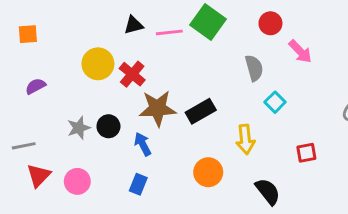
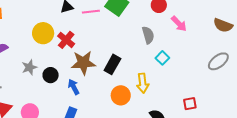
black rectangle: (201, 111) -> (112, 64), turned -30
gray star: (79, 128) -> (29, 67), moved
red square: (306, 153) -> (190, 104), moved
orange circle: (208, 172) -> (121, 95), moved

